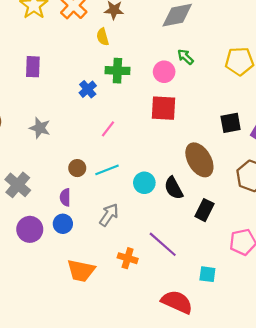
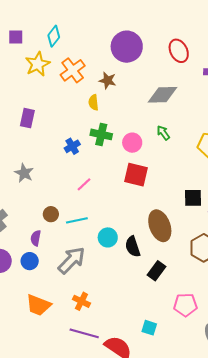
pink circle: (164, 72) -> (132, 143), moved
gray arrow: (109, 215) -> (72, 260), size x1.4
purple line: (163, 244) -> (84, 333), moved, turned -36

